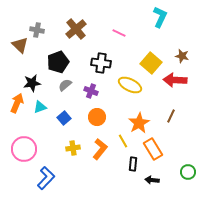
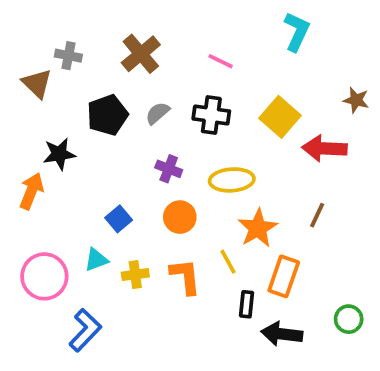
brown star: (182, 56) -> (356, 100), moved
black cross: (101, 63) -> (211, 115), moved
gray semicircle: (65, 85) -> (158, 113), moved
yellow ellipse: (130, 85) -> (232, 180), moved, turned -30
cyan triangle: (40, 107) -> (96, 260), moved
orange L-shape: (100, 149) -> (185, 276), turned -45
orange rectangle: (153, 149) -> (284, 276), turned 50
black arrow: (152, 180) -> (282, 334), size x1.5

